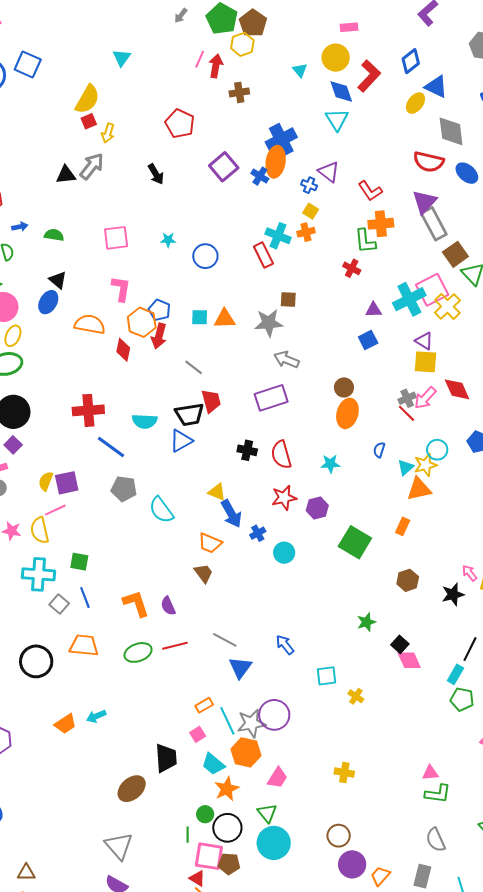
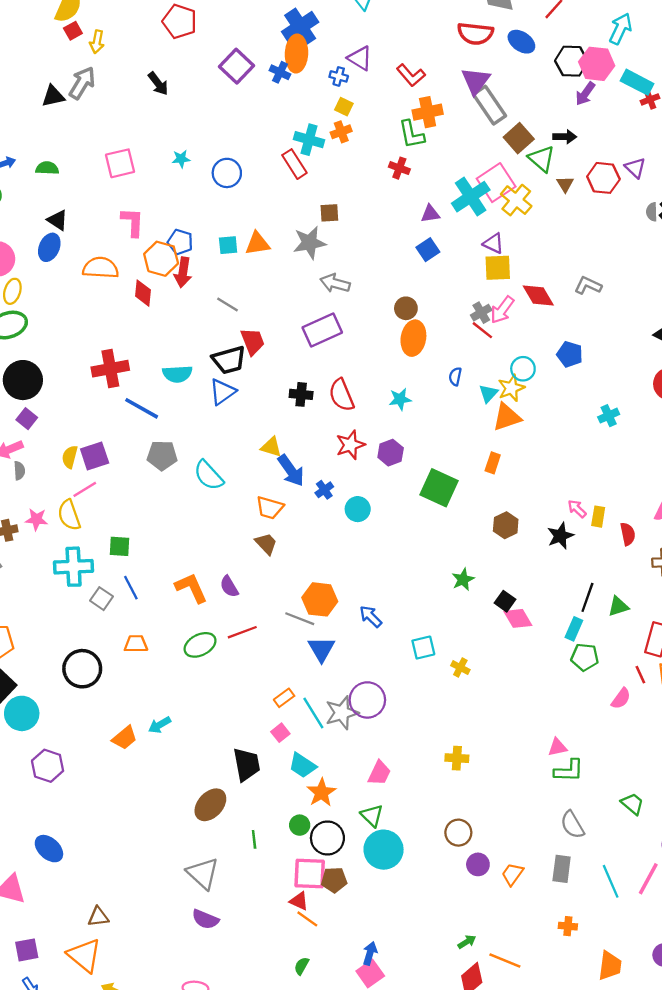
orange trapezoid: (84, 646) -> (136, 644), size x0.7
orange hexagon: (246, 752) -> (320, 599), moved
green line: (188, 835) -> (254, 839), moved
purple circle: (352, 864) -> (478, 864), size x0.7

